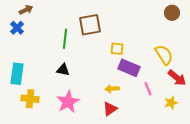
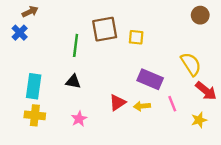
yellow square: (117, 49) -> (136, 37), moved
cyan rectangle: (17, 74) -> (34, 86), moved
yellow arrow: (112, 89) -> (142, 106), moved
pink star: (68, 102) -> (79, 119), size x0.6
red triangle: (110, 109) -> (117, 103), moved

